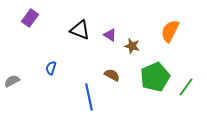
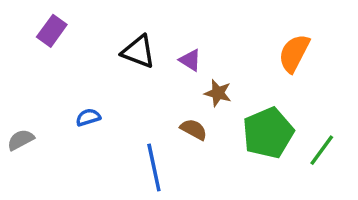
brown star: (132, 46) -> (218, 93), moved
blue semicircle: (51, 68) -> (88, 117), turned 56

